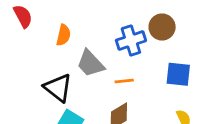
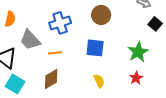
brown circle: (162, 27) -> (101, 15), moved

